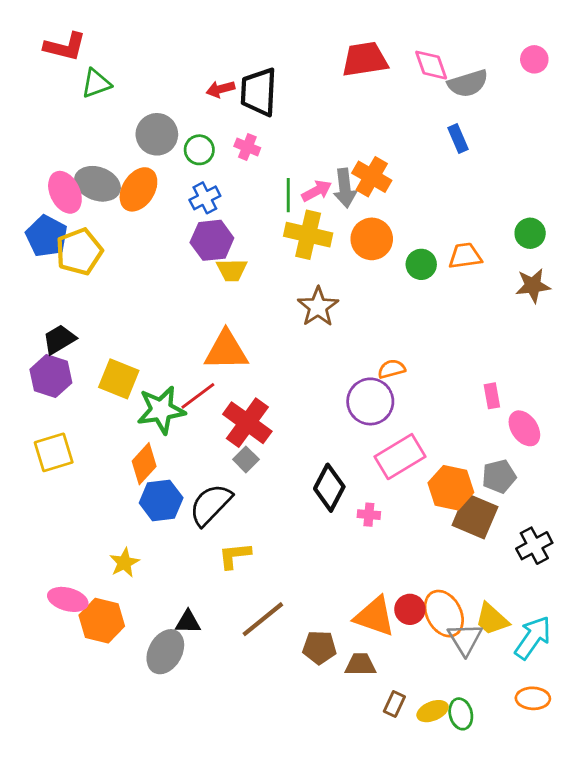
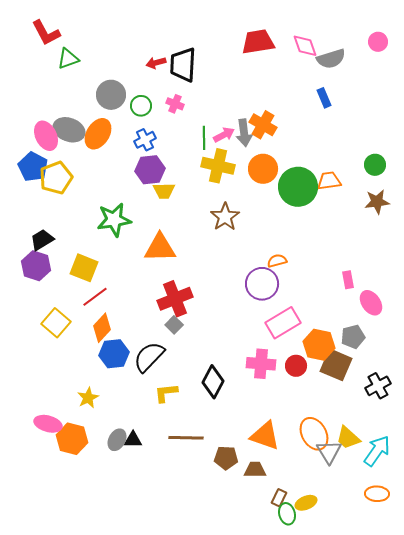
red L-shape: (65, 47) -> (46, 33), turned 48
green circle: (421, 264) -> (298, 187), size x1.8
red line: (198, 396) -> (95, 297), moved
green star: (161, 410) -> (114, 220), moved
red cross: (247, 423) -> (175, 299), turned 32
yellow square: (54, 452) -> (56, 323), moved, turned -32
black diamond: (329, 488) -> (213, 382), moved
pink cross: (369, 515) -> (261, 364), size x1.8
red circle: (410, 609) -> (296, 366), moved
brown line: (263, 619) -> (186, 438), turned 40
gray ellipse: (165, 652) -> (117, 440), moved, size x0.7
green ellipse: (461, 714) -> (287, 514), moved

